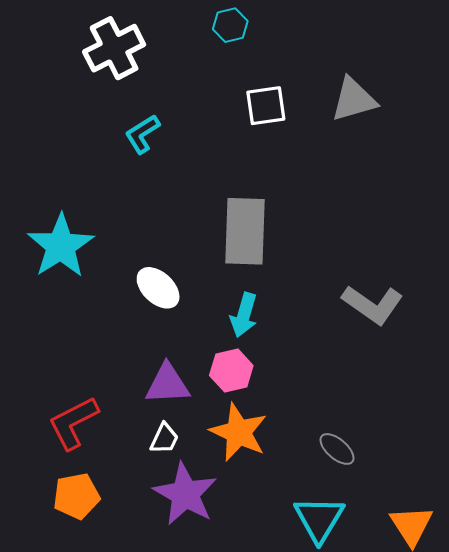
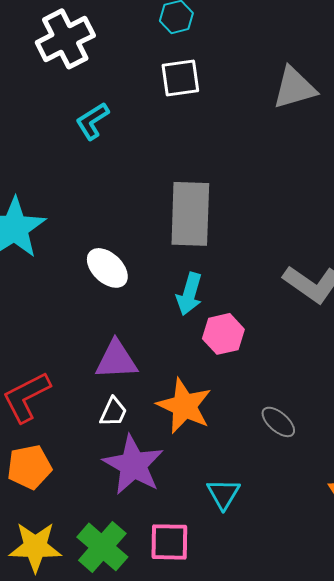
white square: (266, 106) -> (180, 78), moved
pink hexagon: (231, 370) -> (223, 334), moved
cyan triangle: (319, 519) -> (223, 494), moved, size x0.7

